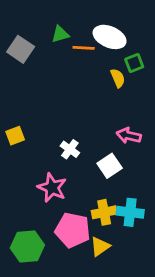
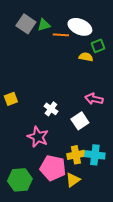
gray square: (21, 49) -> (26, 24), moved
yellow semicircle: (118, 78) -> (86, 57), turned -56

